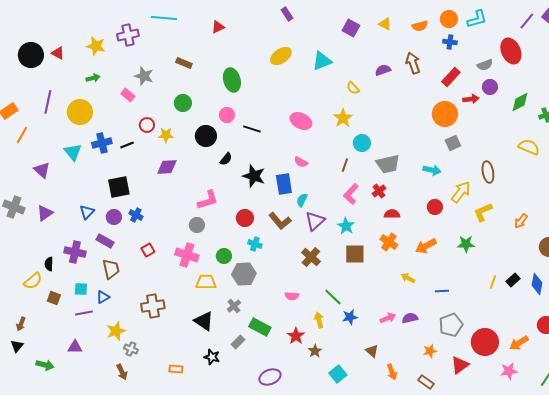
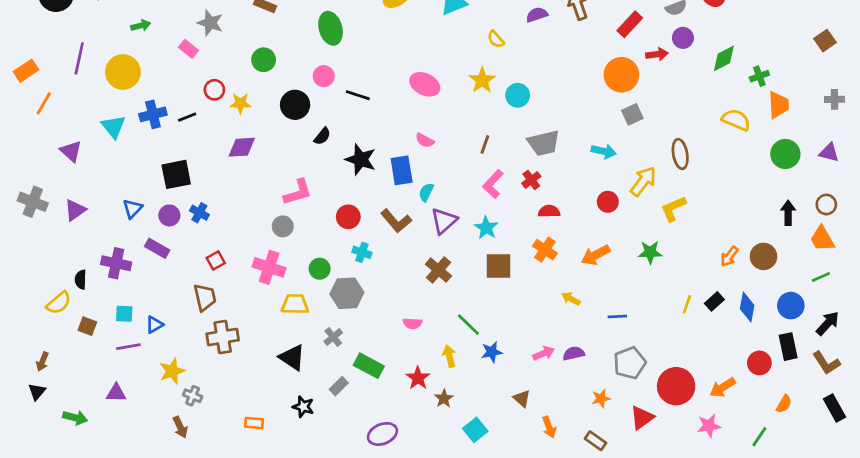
cyan circle: (362, 143) -> (518, 95), moved
orange arrow: (521, 221) -> (729, 256), moved
brown trapezoid: (111, 269) -> (205, 297), moved

